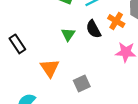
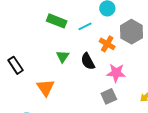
black semicircle: (93, 29) -> (88, 61), moved
gray square: (82, 83) -> (109, 96), moved

